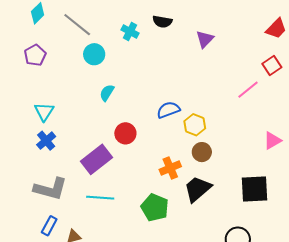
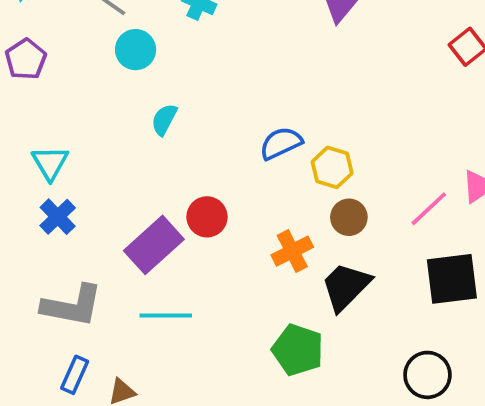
pink line: (248, 90) -> (429, 209), moved
red circle: (125, 133) -> (207, 217), moved
green pentagon: (155, 207) -> (298, 350), moved

